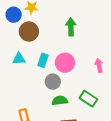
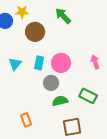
green arrow: (71, 27) -> (63, 16), moved, turned -36
brown circle: (29, 32) -> (35, 32), moved
cyan triangle: (19, 59) -> (15, 64), turned -40

